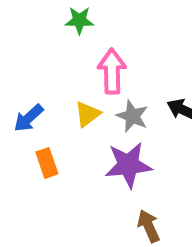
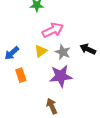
pink arrow: (112, 71) -> (53, 30), turned 65
brown arrow: (149, 226) -> (52, 106), moved

